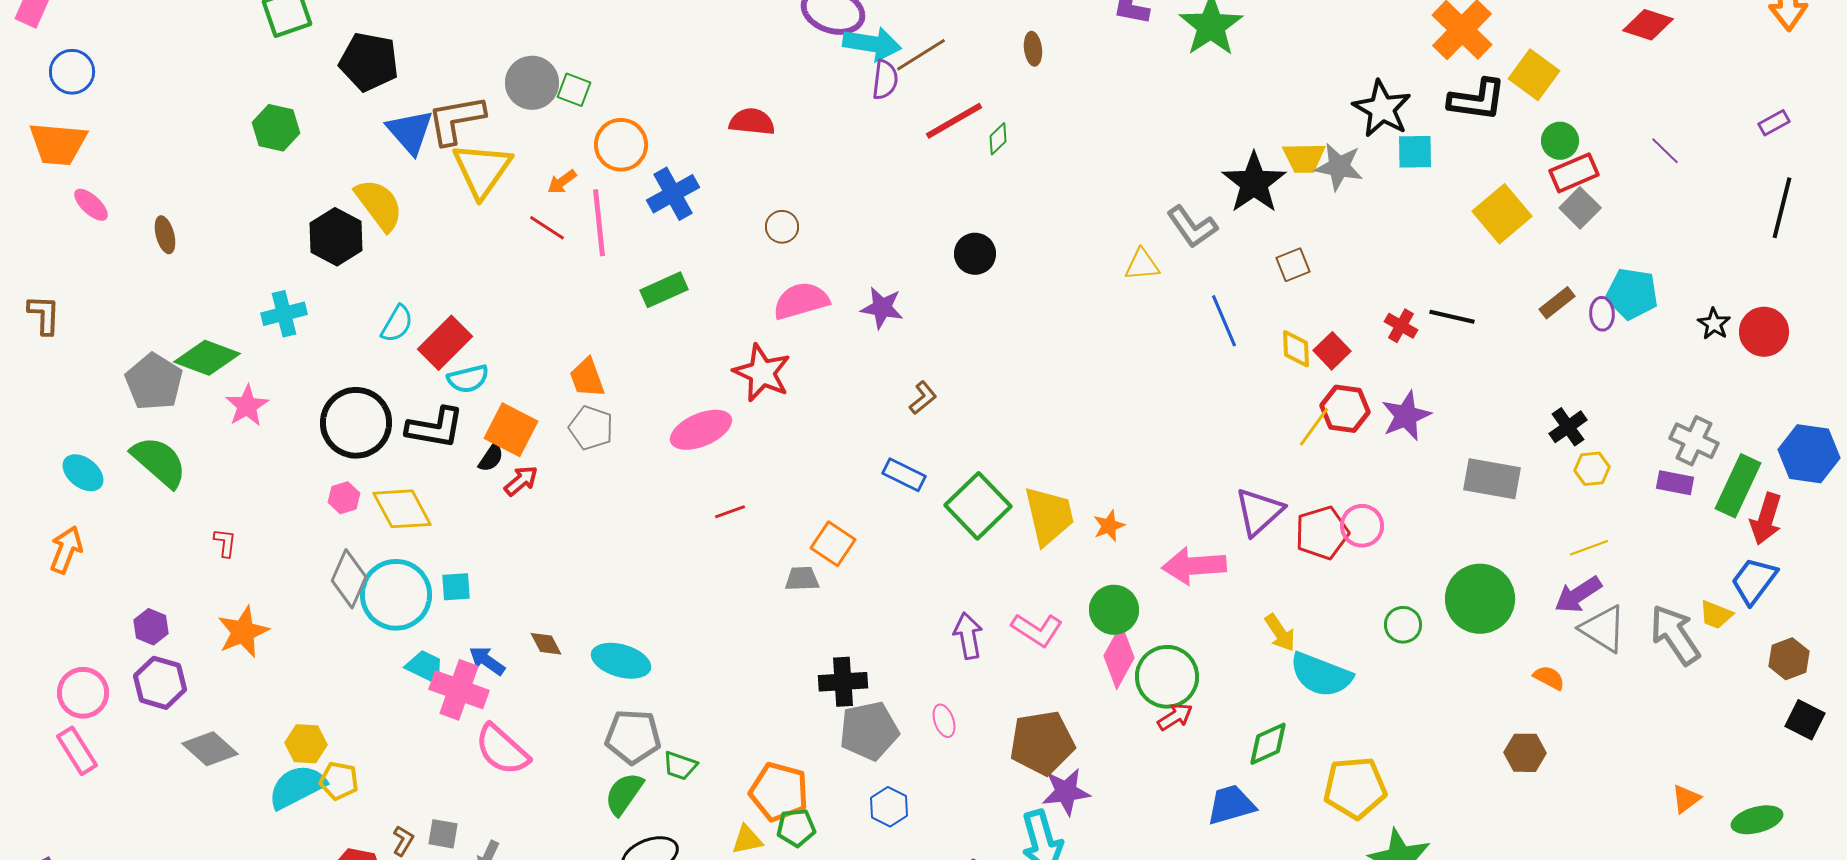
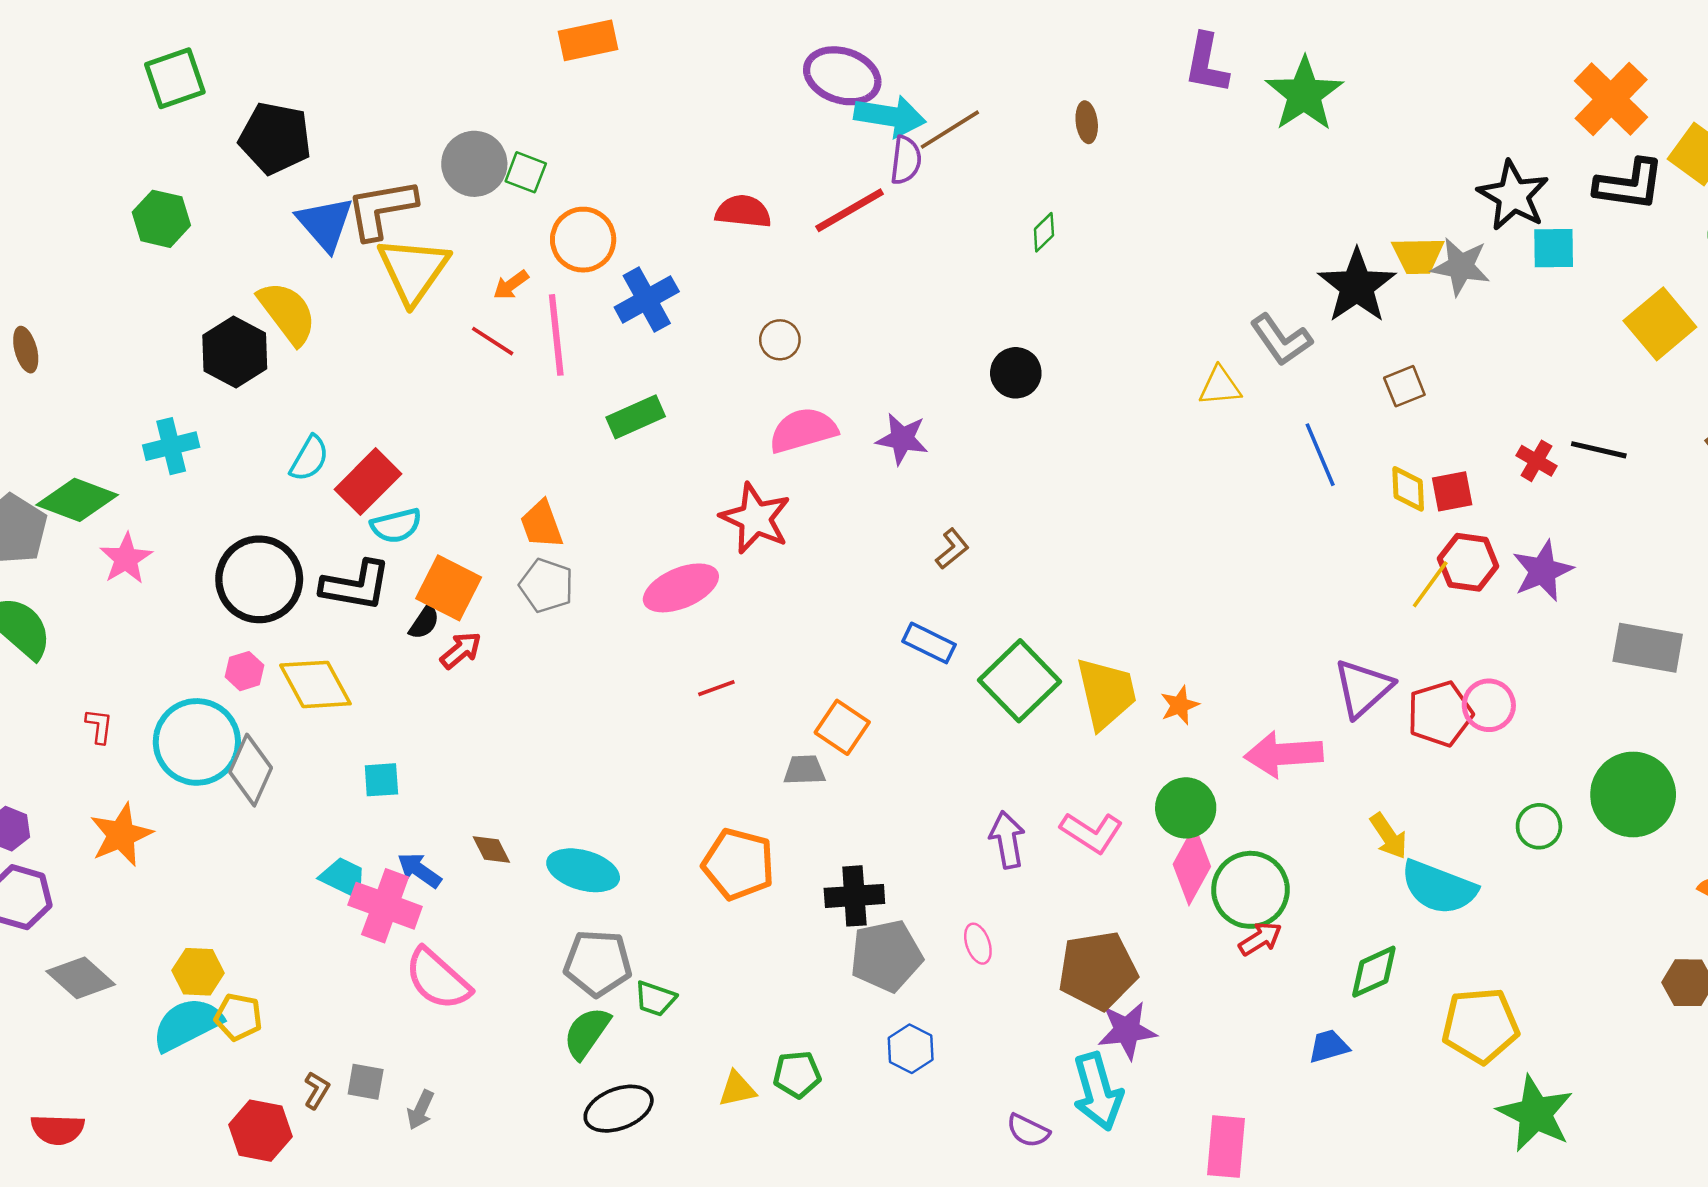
red line: (954, 121) -> (850, 210), moved
red square: (1332, 351) -> (1452, 491), turned 33
cyan circle: (396, 595) -> (197, 742), moved
orange pentagon: (779, 792) -> (738, 864), moved
blue trapezoid: (1231, 805) -> (1329, 1046), size x0.7

